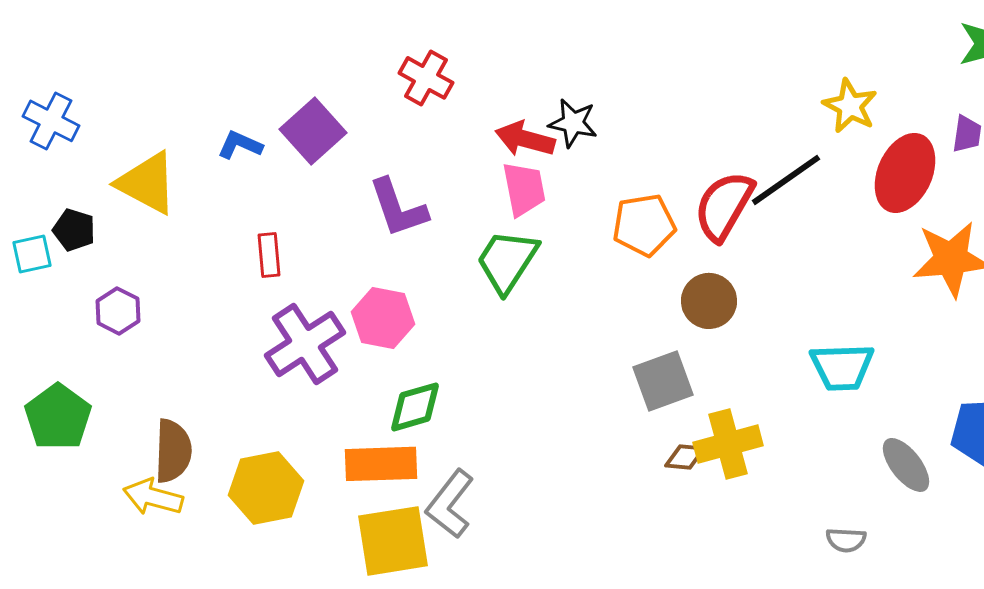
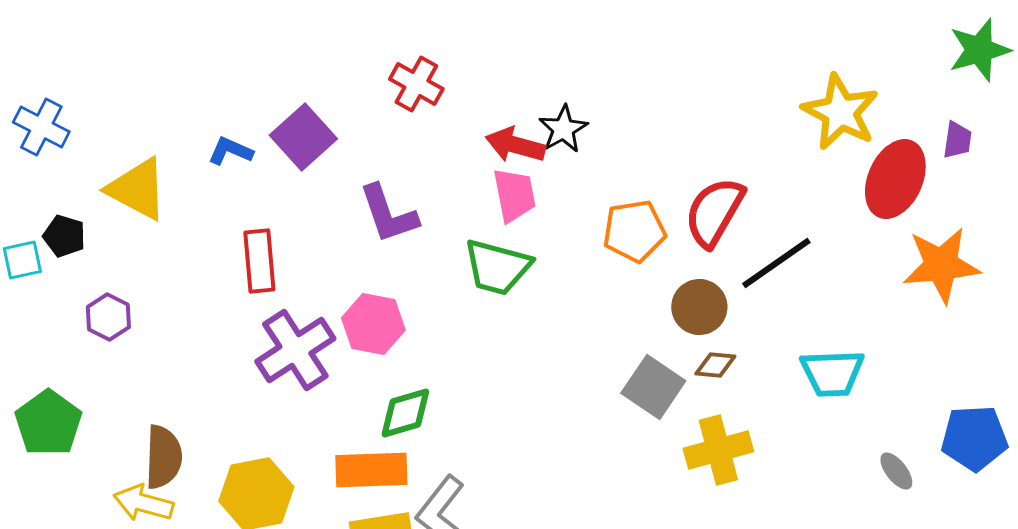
yellow star: (850, 106) -> (840, 112), size x1.4
black star: (573, 123) -> (563, 129), turned 30
black line: (786, 180) -> (776, 263), moved
red rectangle: (269, 255) -> (259, 261), size x1.4
green trapezoid: (507, 261) -> (497, 267), turned -108
gray square: (663, 381) -> (653, 387), turned -36
brown diamond: (685, 457) -> (715, 365), moved
gray ellipse: (906, 465) -> (896, 471), size x0.7

